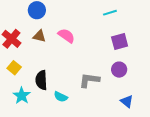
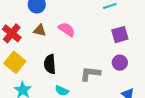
yellow square: (14, 68) -> (15, 62), size x1.5
black semicircle: (41, 80) -> (50, 64), moved

